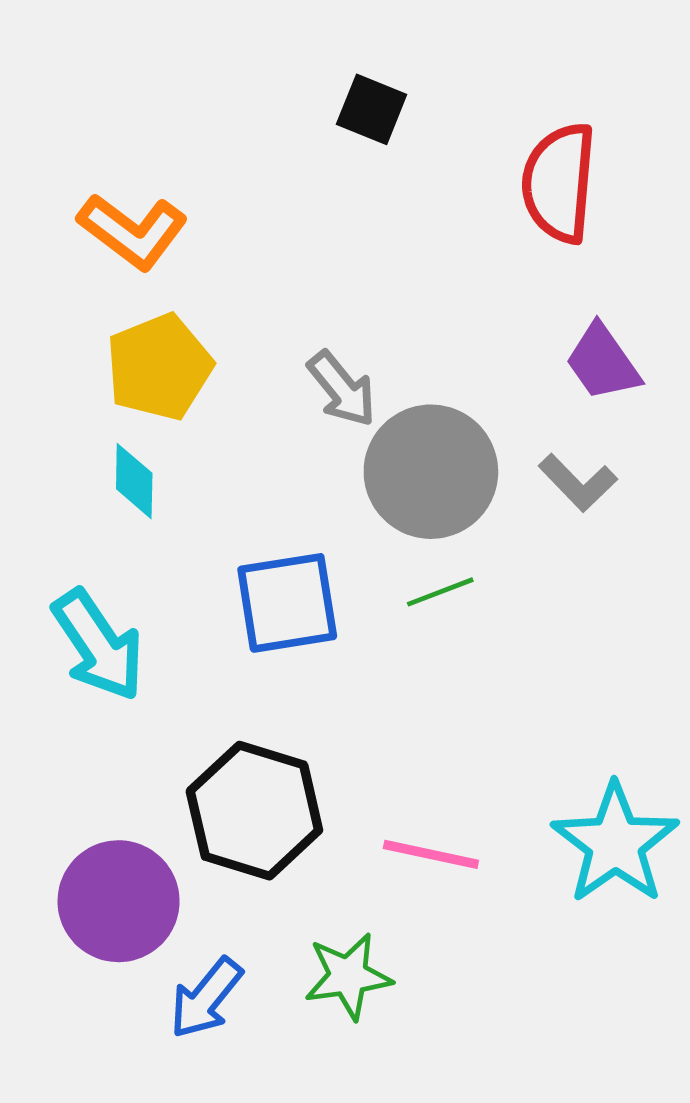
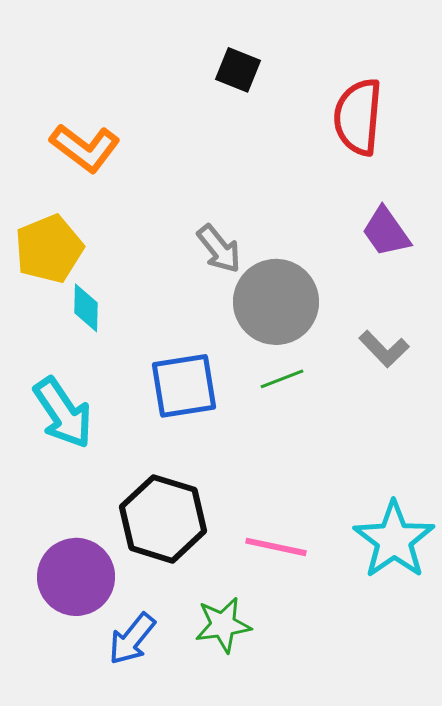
yellow pentagon: (159, 367) -> (49, 249), moved
gray L-shape: (578, 483) -> (384, 349), moved

